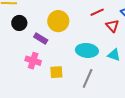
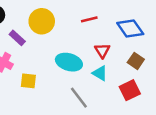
red triangle: (112, 26) -> (102, 51), moved
gray line: (88, 78) -> (79, 98), moved, turned -72

